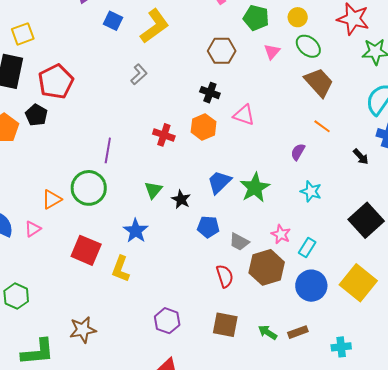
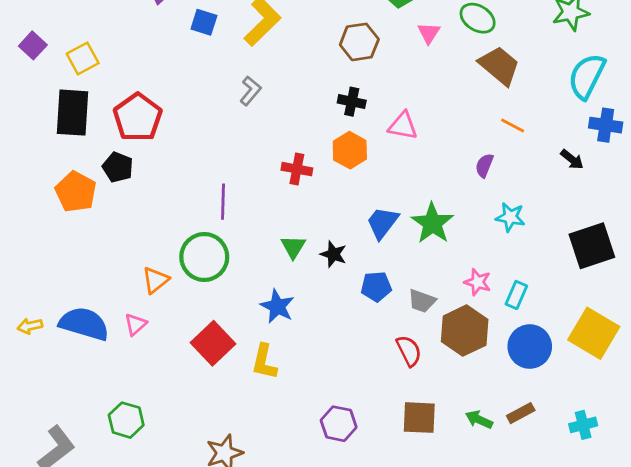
black square: (366, 220) -> (592, 246), turned 32
red square: (86, 250) -> (213, 343), turned 32

